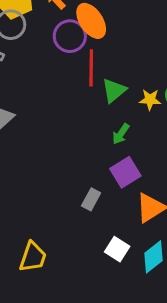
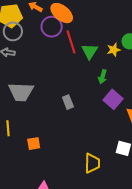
gray rectangle: (91, 199) -> (68, 102), moved, turned -32
yellow trapezoid: (33, 257) -> (92, 163), moved

